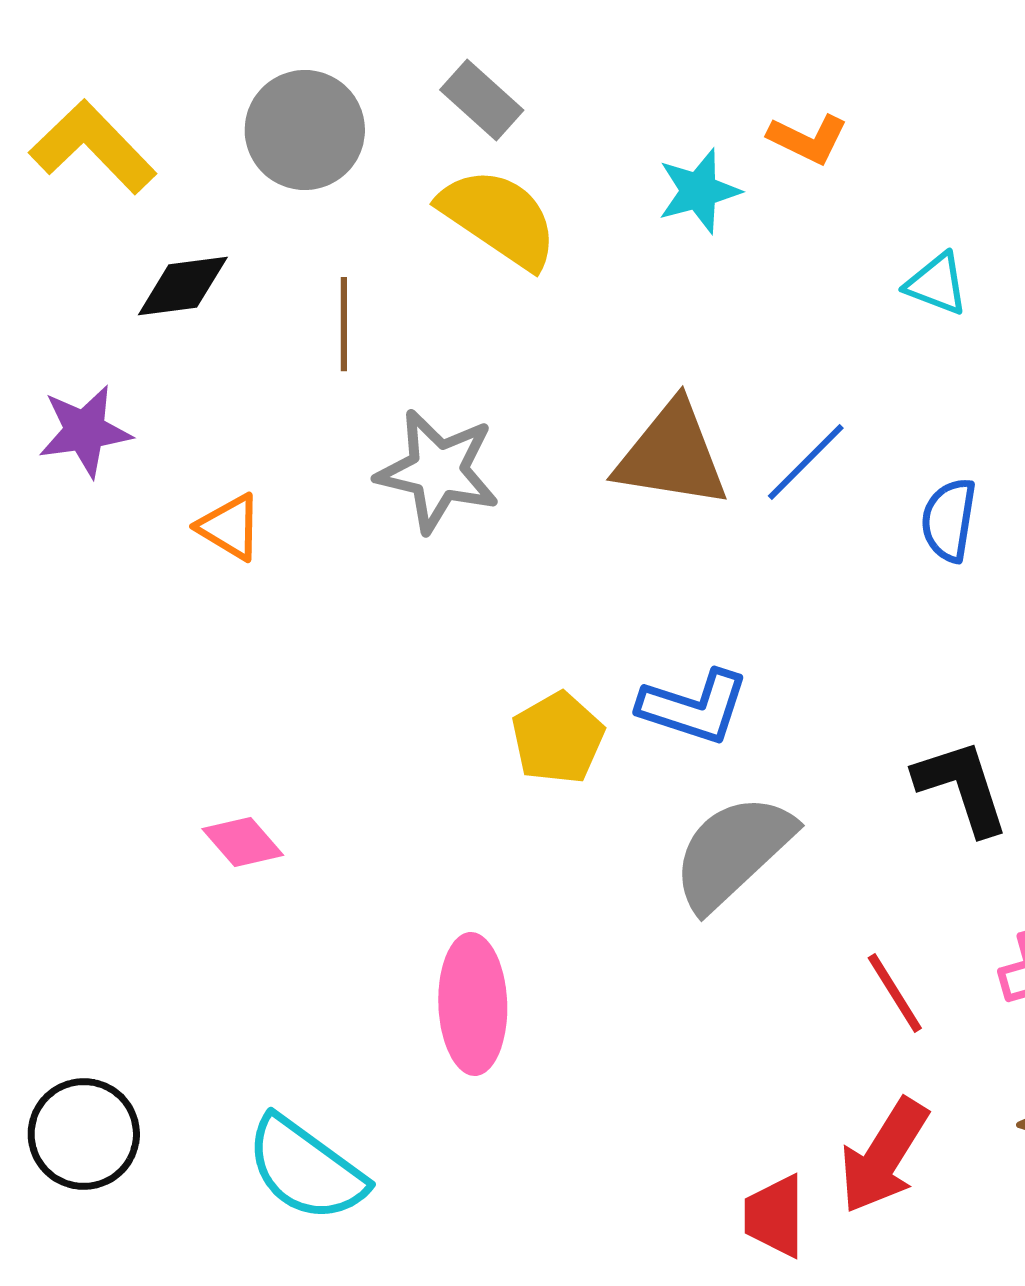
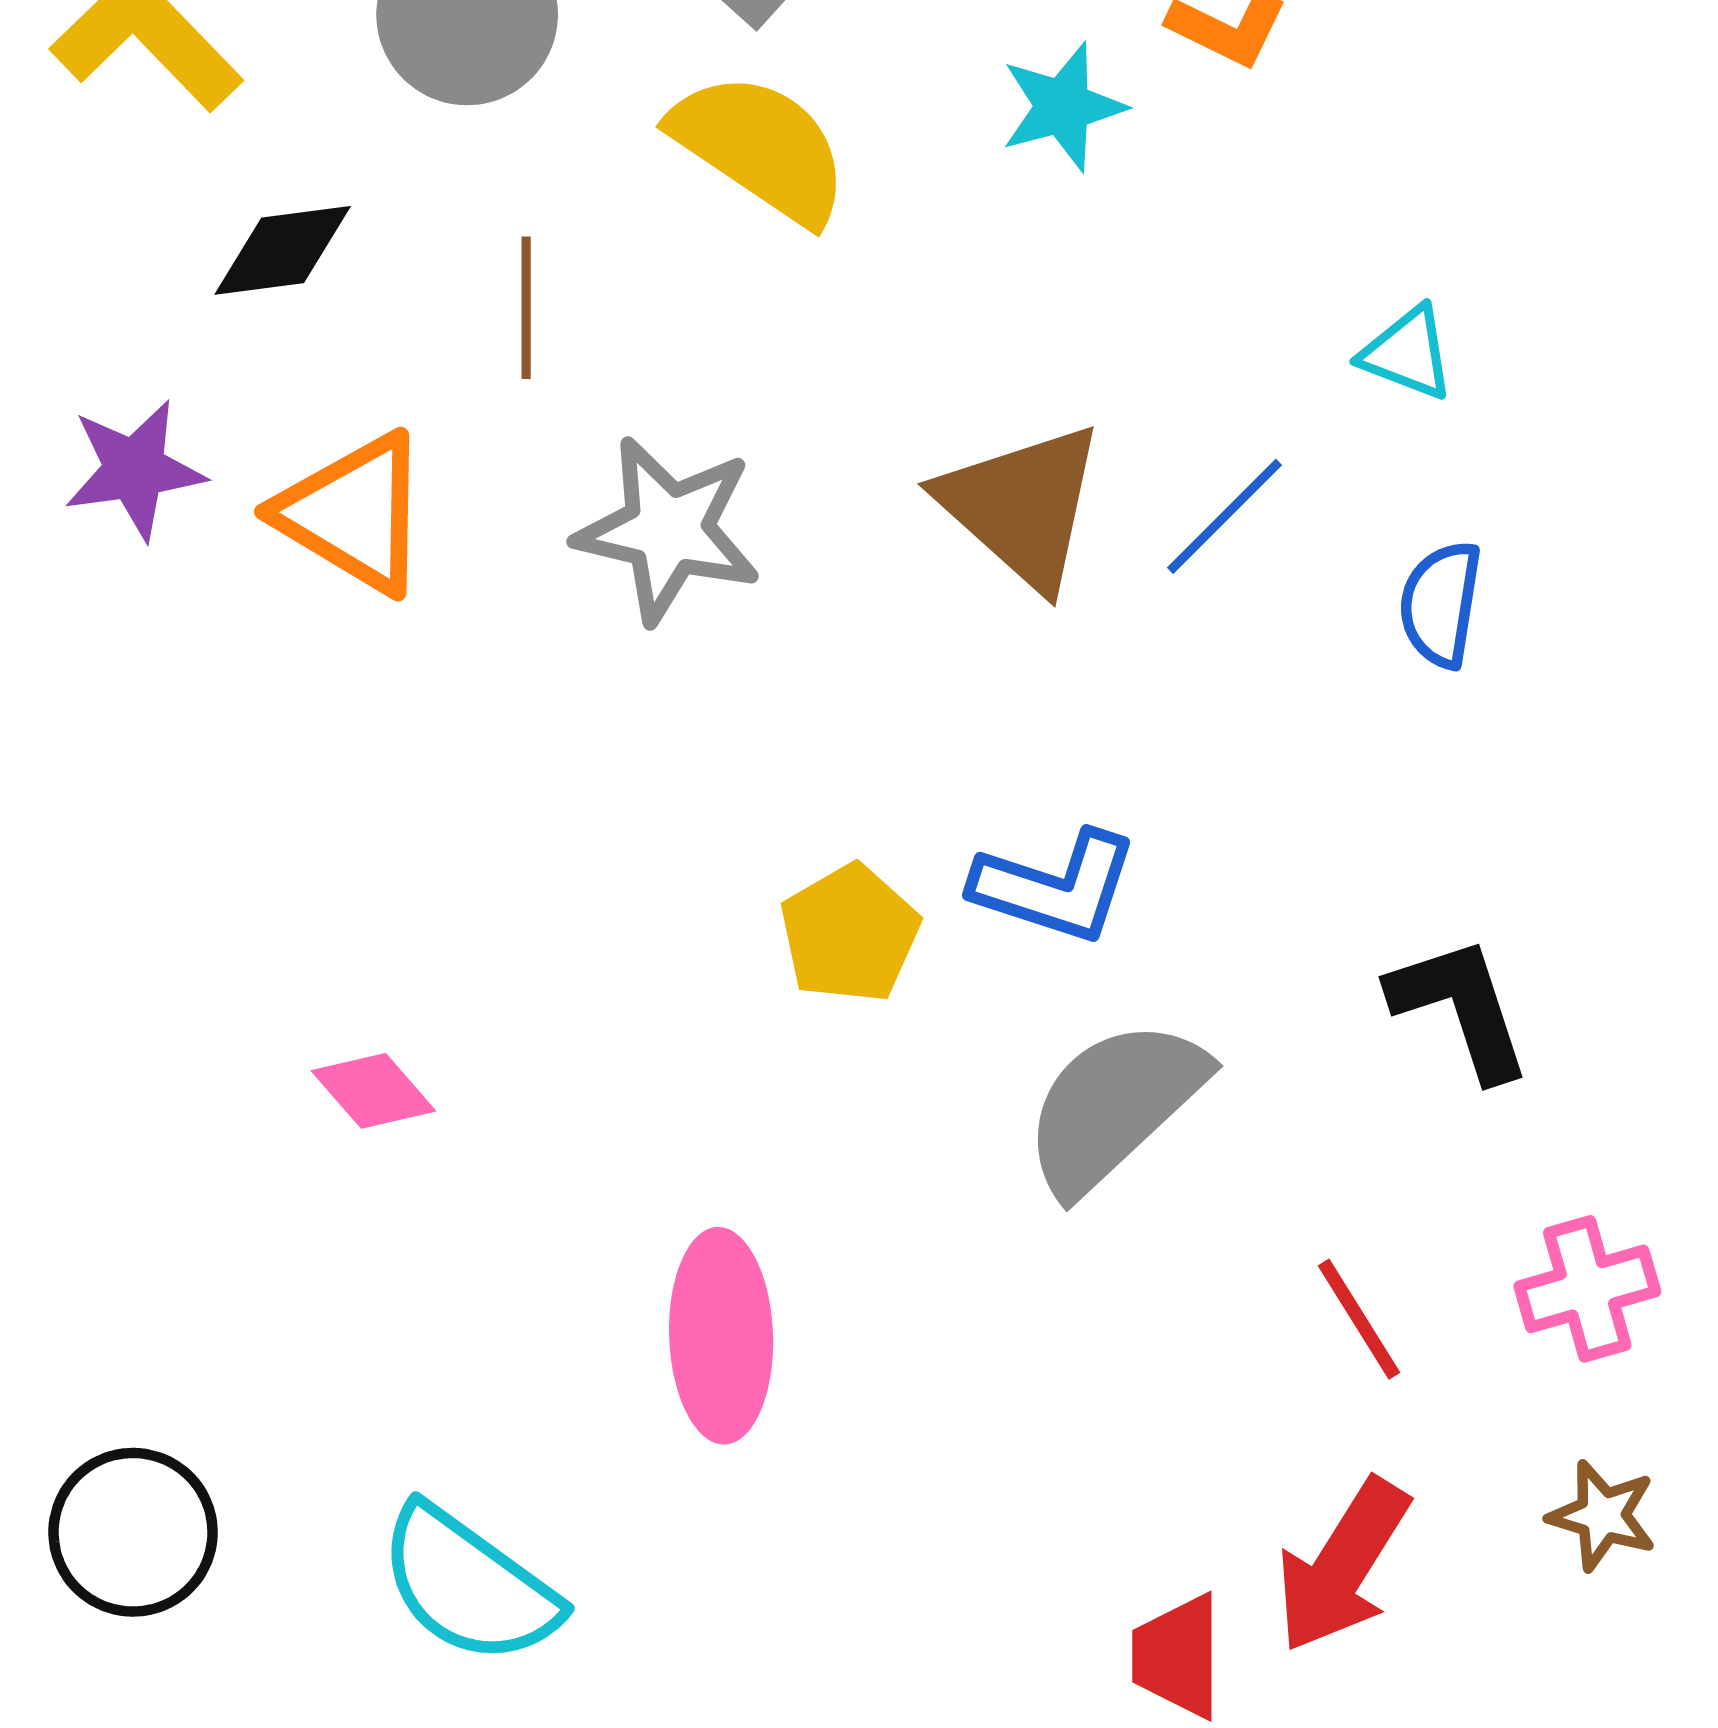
cyan triangle: (937, 284) -> (1407, 353), moved
brown triangle: (672, 455) -> (1022, 506), turned 33
orange triangle: (230, 527) -> (354, 513), moved, size x1.6

